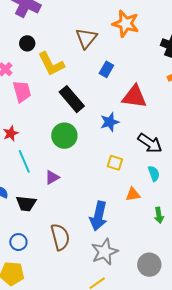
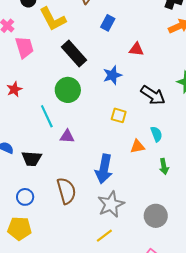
red triangle: (134, 97) -> (136, 49), size x0.6
cyan line: (24, 161) -> (47, 116), moved
cyan semicircle: (154, 174) -> (156, 134), moved
purple triangle: (52, 177) -> (67, 136), moved, turned 35

